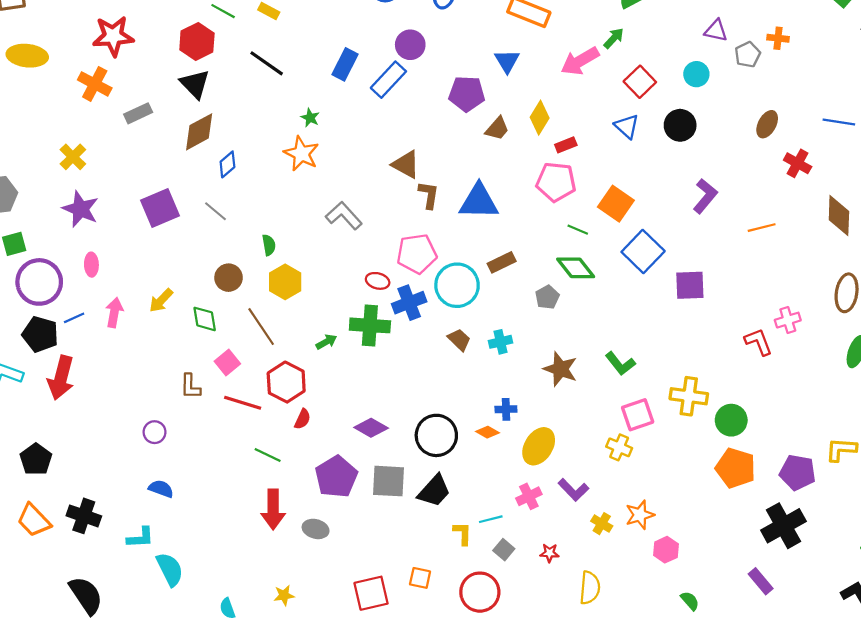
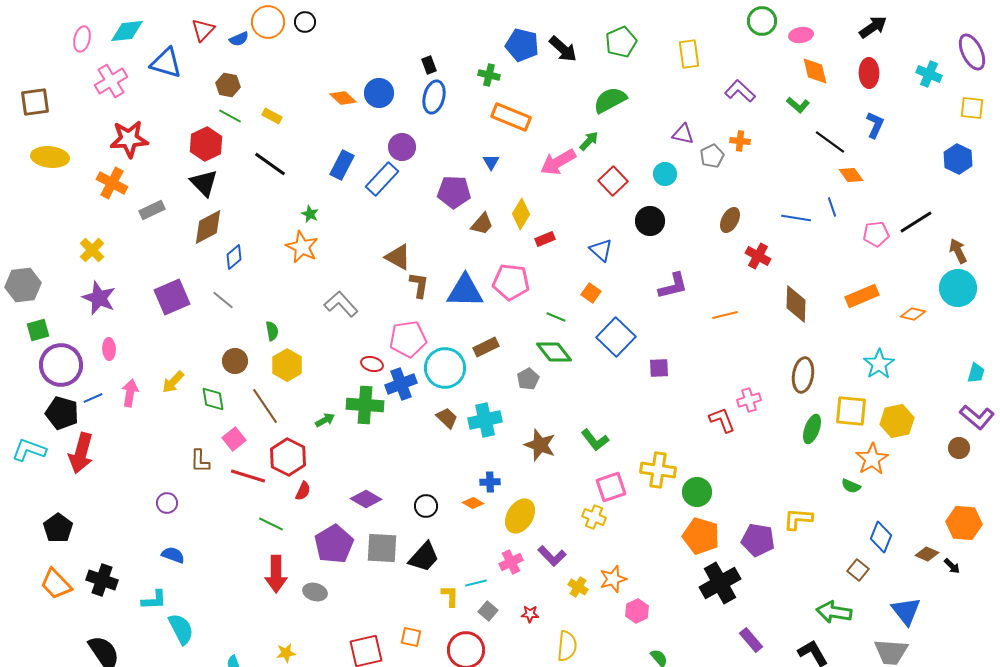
blue triangle: (507, 61) -> (491, 162), size x0.7
blue triangle: (627, 126) -> (601, 250), moved
pink pentagon: (556, 182) -> (511, 282), moved
purple L-shape: (705, 196) -> (673, 286), turned 36
orange square: (616, 204) -> (591, 293), size x0.6
purple square: (690, 285) -> (659, 368), size x0.7
cyan cross: (501, 342) -> (485, 420), size x1.5
black circle: (436, 435) -> (426, 506), size x0.6
black cross: (783, 526) -> (720, 583), moved
purple rectangle: (761, 581) -> (751, 640), moved

